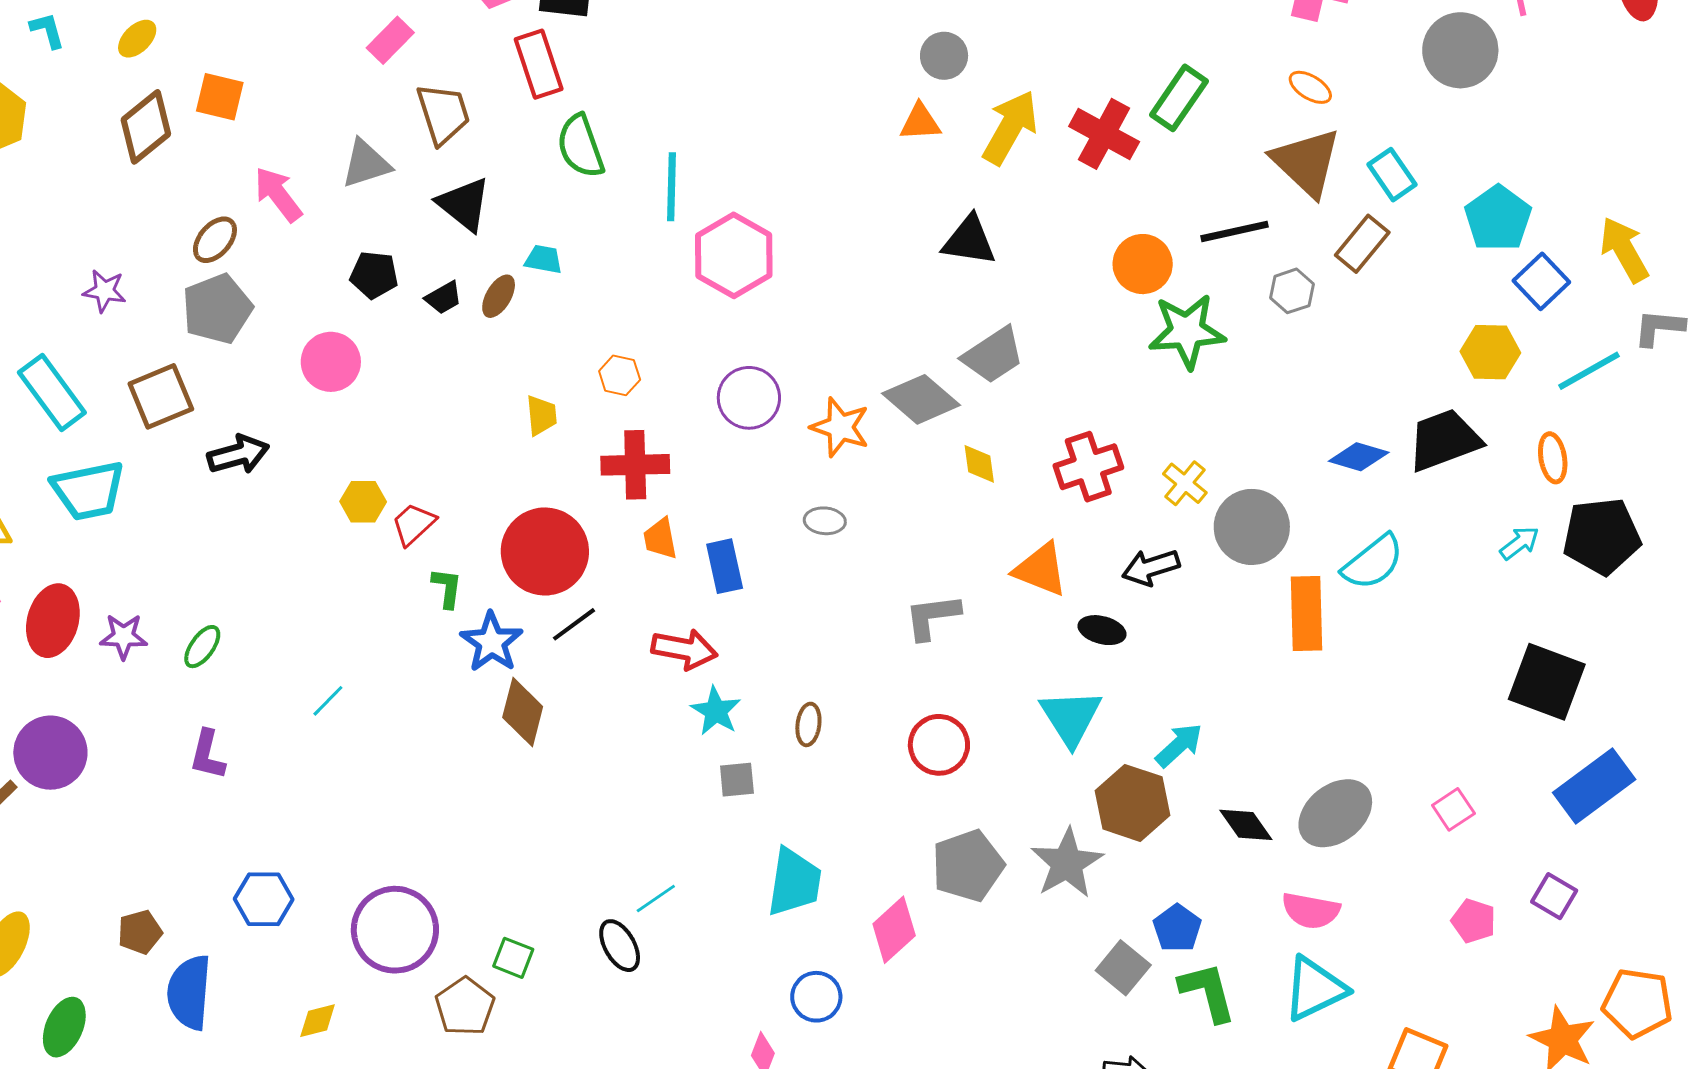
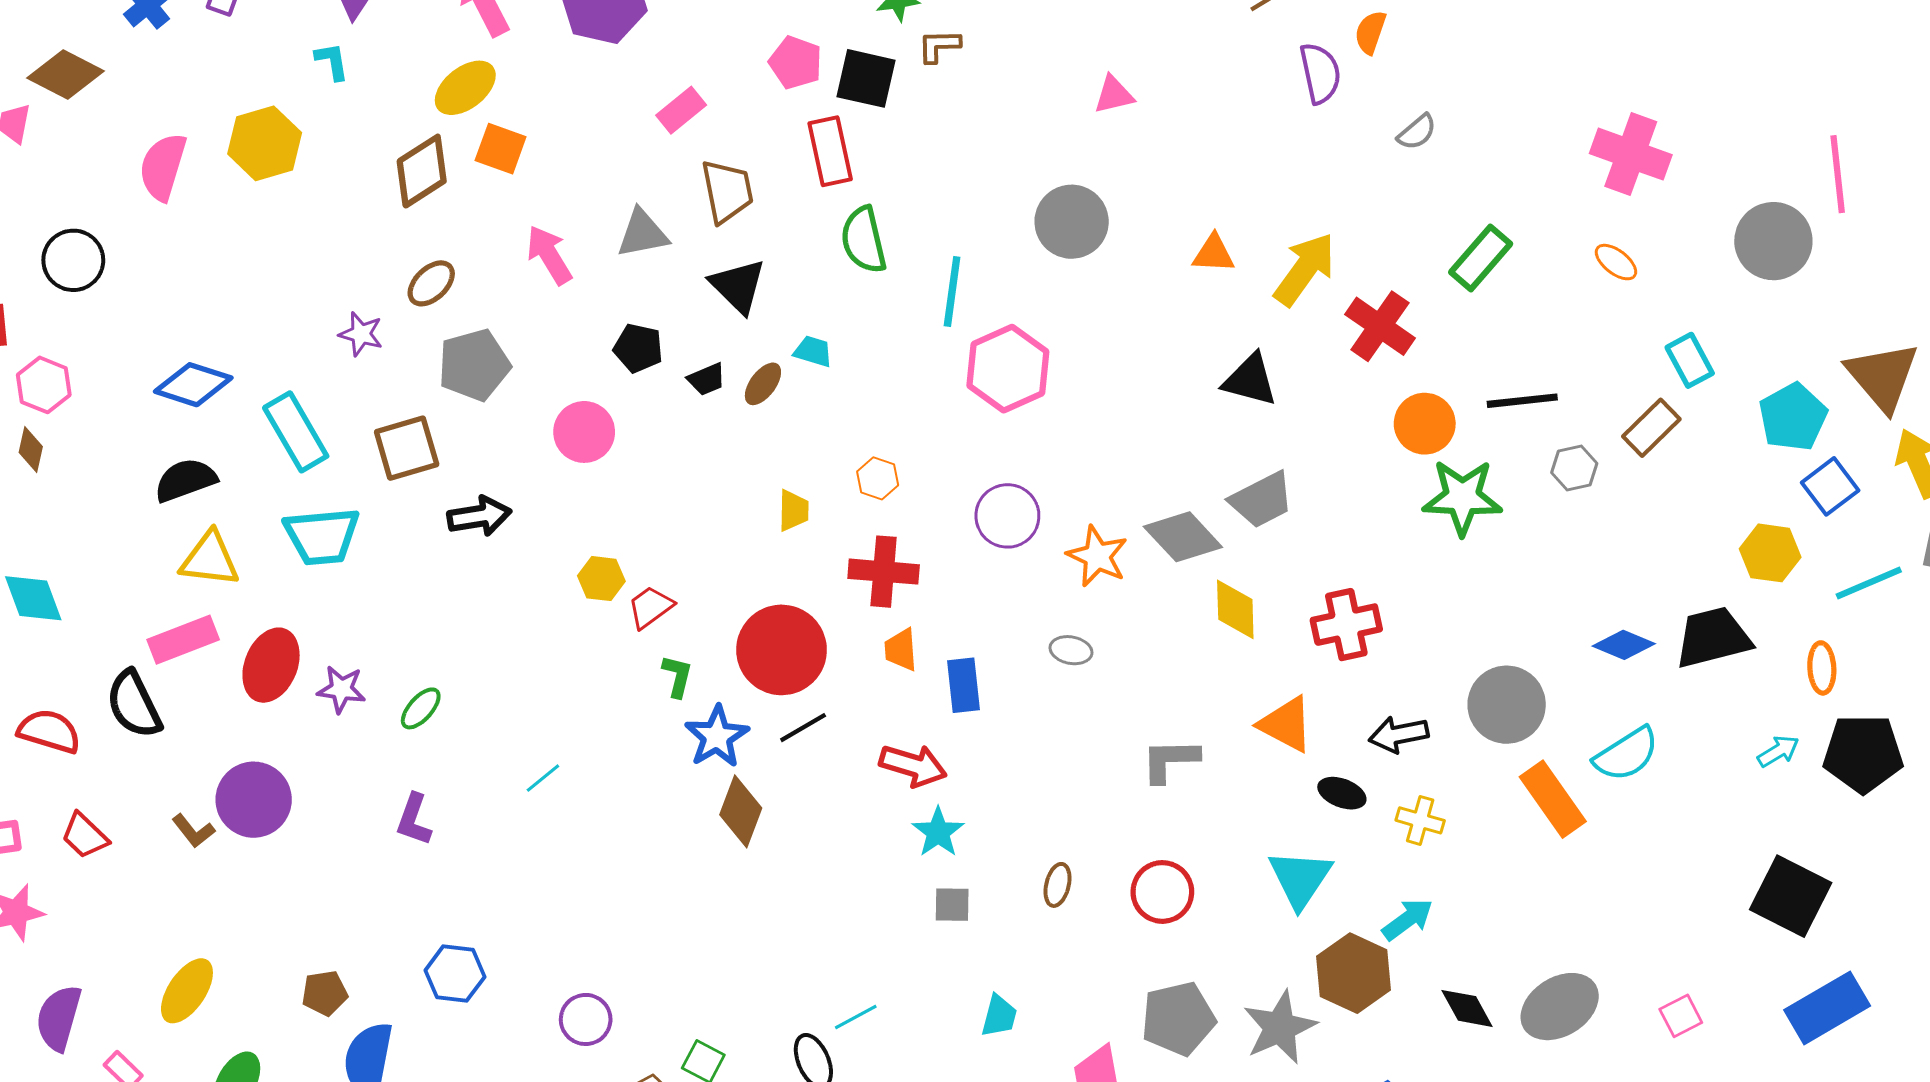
yellow ellipse: (137, 39) -> (465, 88), moved, size x1.5
gray circle: (944, 56) -> (1072, 222), moved, size x1.5
red cross: (1104, 134) -> (1380, 326), moved
brown triangle: (1306, 162) -> (1883, 376), moved
brown ellipse: (215, 240) -> (431, 283), moved
yellow diamond: (979, 464) -> (1235, 609), size x1.4
yellow cross: (1185, 483) -> (1420, 820), moved, turned -30
orange rectangle: (1307, 613) -> (1553, 799), turned -40
brown ellipse: (808, 724) -> (1058, 885), moved
cyan trapezoid: (794, 882) -> (999, 1016), size x0.6
purple circle: (395, 930) -> (586, 1019), size x0.6

